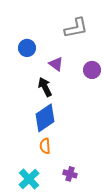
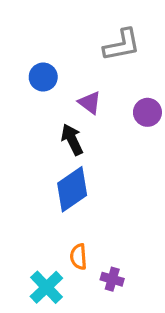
orange semicircle: (45, 146) -> (78, 257), moved

